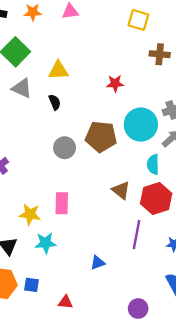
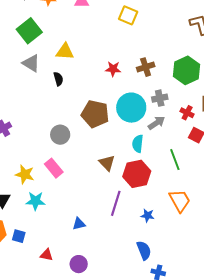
yellow square: (138, 20) -> (128, 15), moved
brown cross: (160, 54) -> (146, 67), moved, turned -30
gray circle: (65, 148) -> (60, 135), moved
pink rectangle: (62, 203) -> (54, 168), turned -48
purple circle: (138, 309) -> (79, 264), moved

